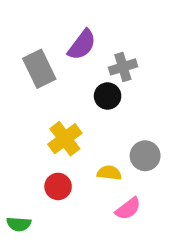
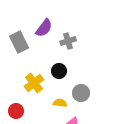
black circle: (108, 96) -> (59, 71), moved
red circle: (58, 186) -> (16, 111), moved

